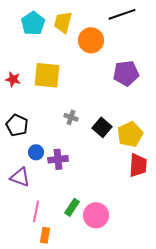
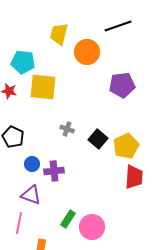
cyan pentagon: (33, 23) -> (23, 62), moved, turned -30
purple triangle: (20, 177) -> (31, 195), moved
pink line: (36, 211) -> (19, 223), moved

